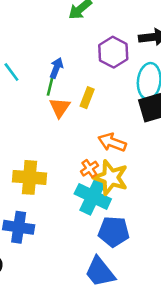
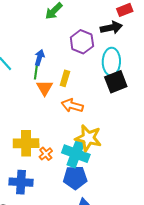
orange arrow: (112, 142) -> (72, 106), moved
orange cross: (89, 169) -> (46, 154), moved
blue pentagon: (114, 232) -> (75, 178), moved

